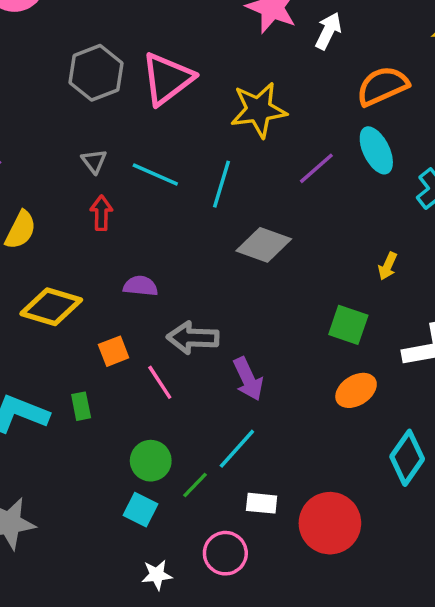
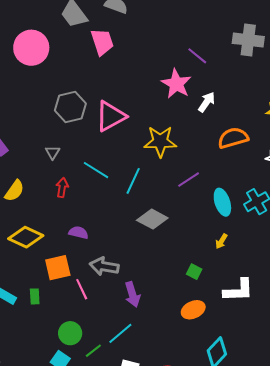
cyan ellipse: (376, 150) -> (222, 202), moved
gray triangle: (94, 161) -> (53, 152), moved
green square: (348, 325) -> (194, 272), size x0.7
orange square: (114, 351) -> (58, 268), size x1.5

